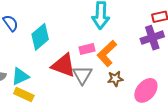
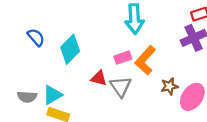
red triangle: (64, 65) -> (99, 78), size x0.6
brown star: (115, 79) -> (169, 86), moved

